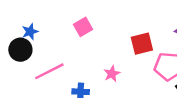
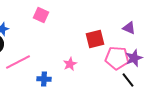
pink square: (83, 27) -> (41, 15), moved, turned -35

